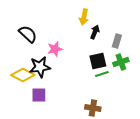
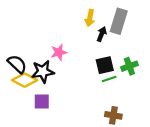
black semicircle: (28, 34) -> (17, 64), moved
gray rectangle: (117, 41) -> (119, 21), moved, size x1.6
brown cross: (93, 108) -> (113, 115), moved

